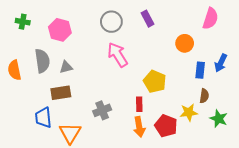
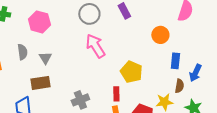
gray semicircle: (42, 61) -> (22, 52), size x0.7
blue arrow: (221, 63) -> (195, 73), moved
gray triangle: (66, 67) -> (45, 58), turned -48

